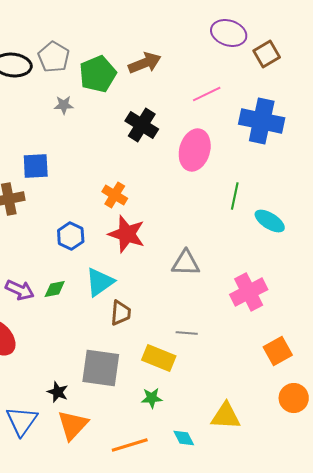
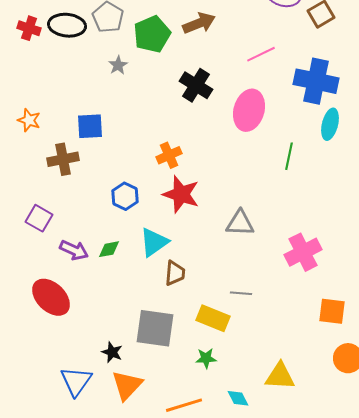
gray star: (64, 105) -> (118, 65), turned -30
orange cross: (115, 195) -> (169, 155), turned 35
cyan ellipse: (270, 221) -> (330, 124), moved, turned 72
orange square: (278, 351) -> (332, 311), turned 36

